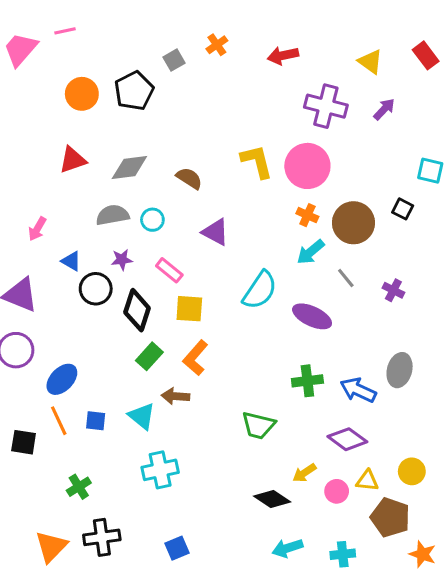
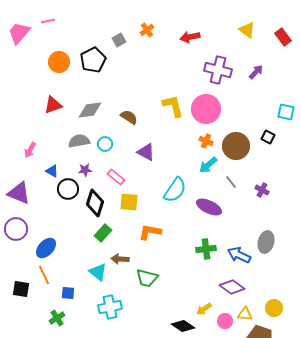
yellow triangle: (370, 62) -> (247, 30), moved
orange L-shape: (195, 358) -> (150, 232), moved, turned 60
blue square: (96, 421) -> (68, 293), moved
green trapezoid: (258, 425) -> (147, 278), moved

